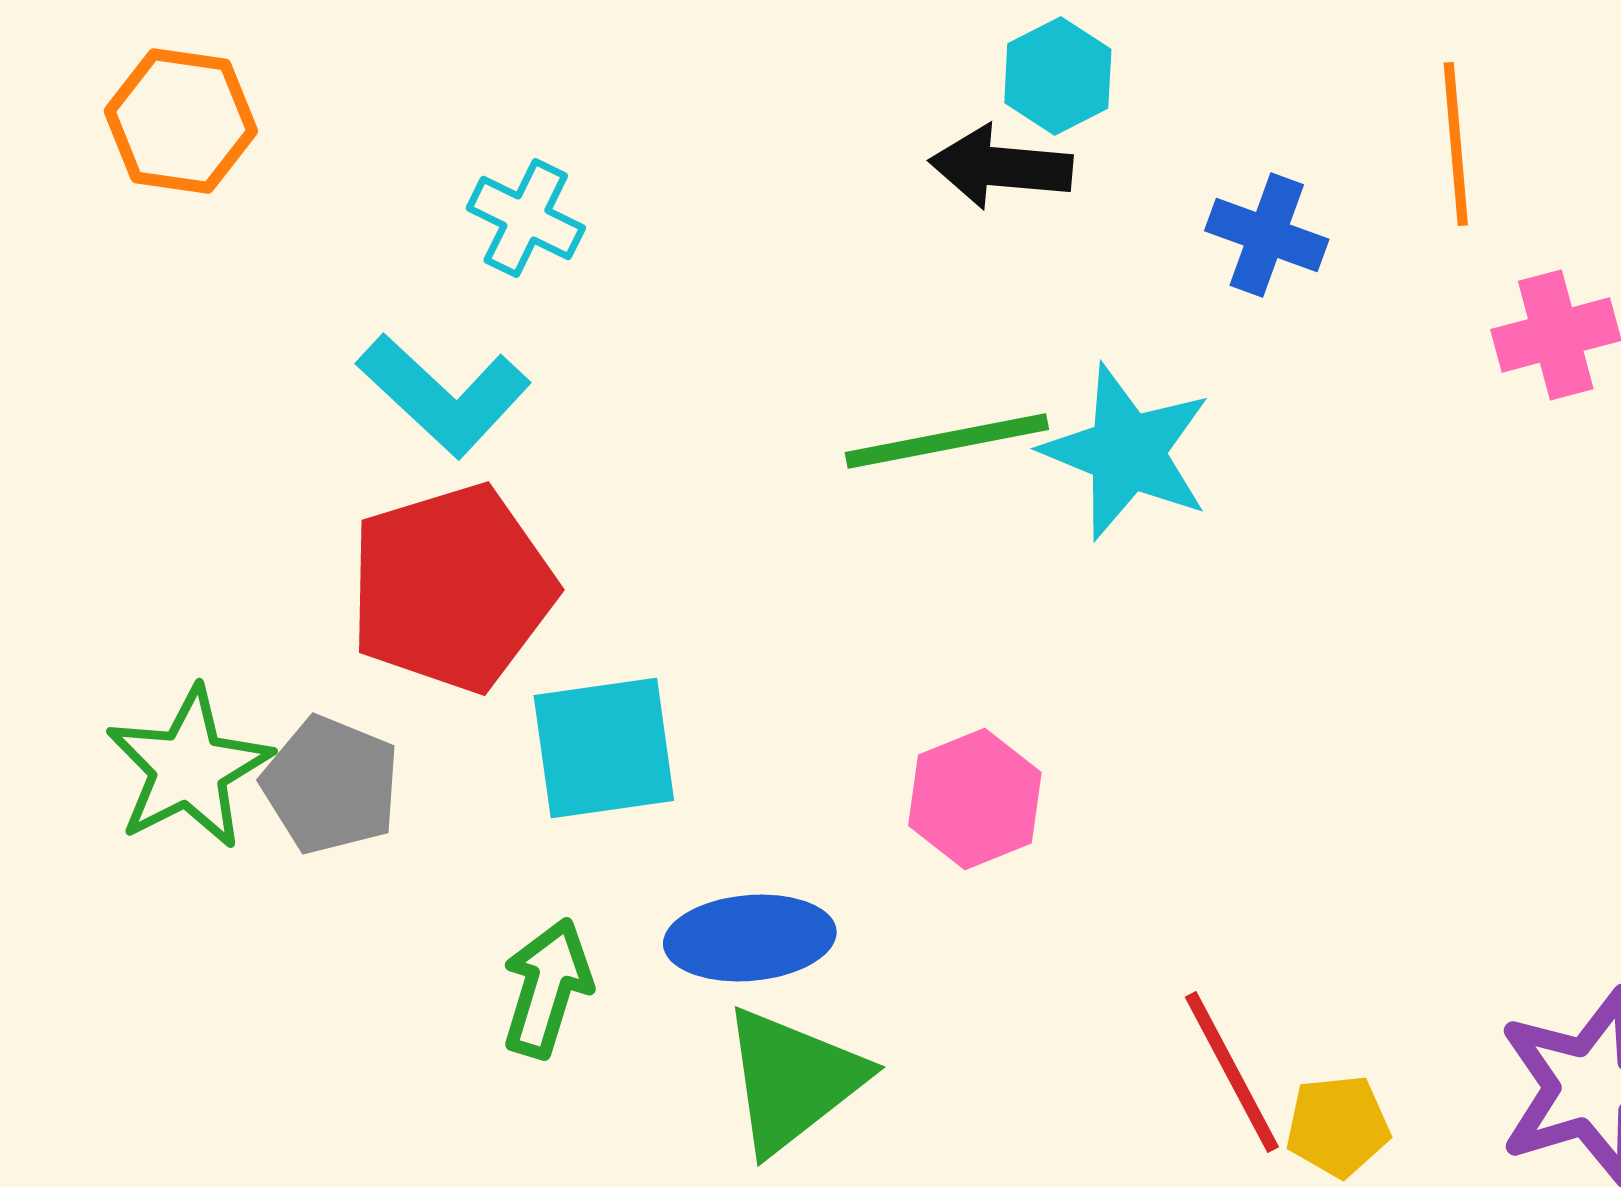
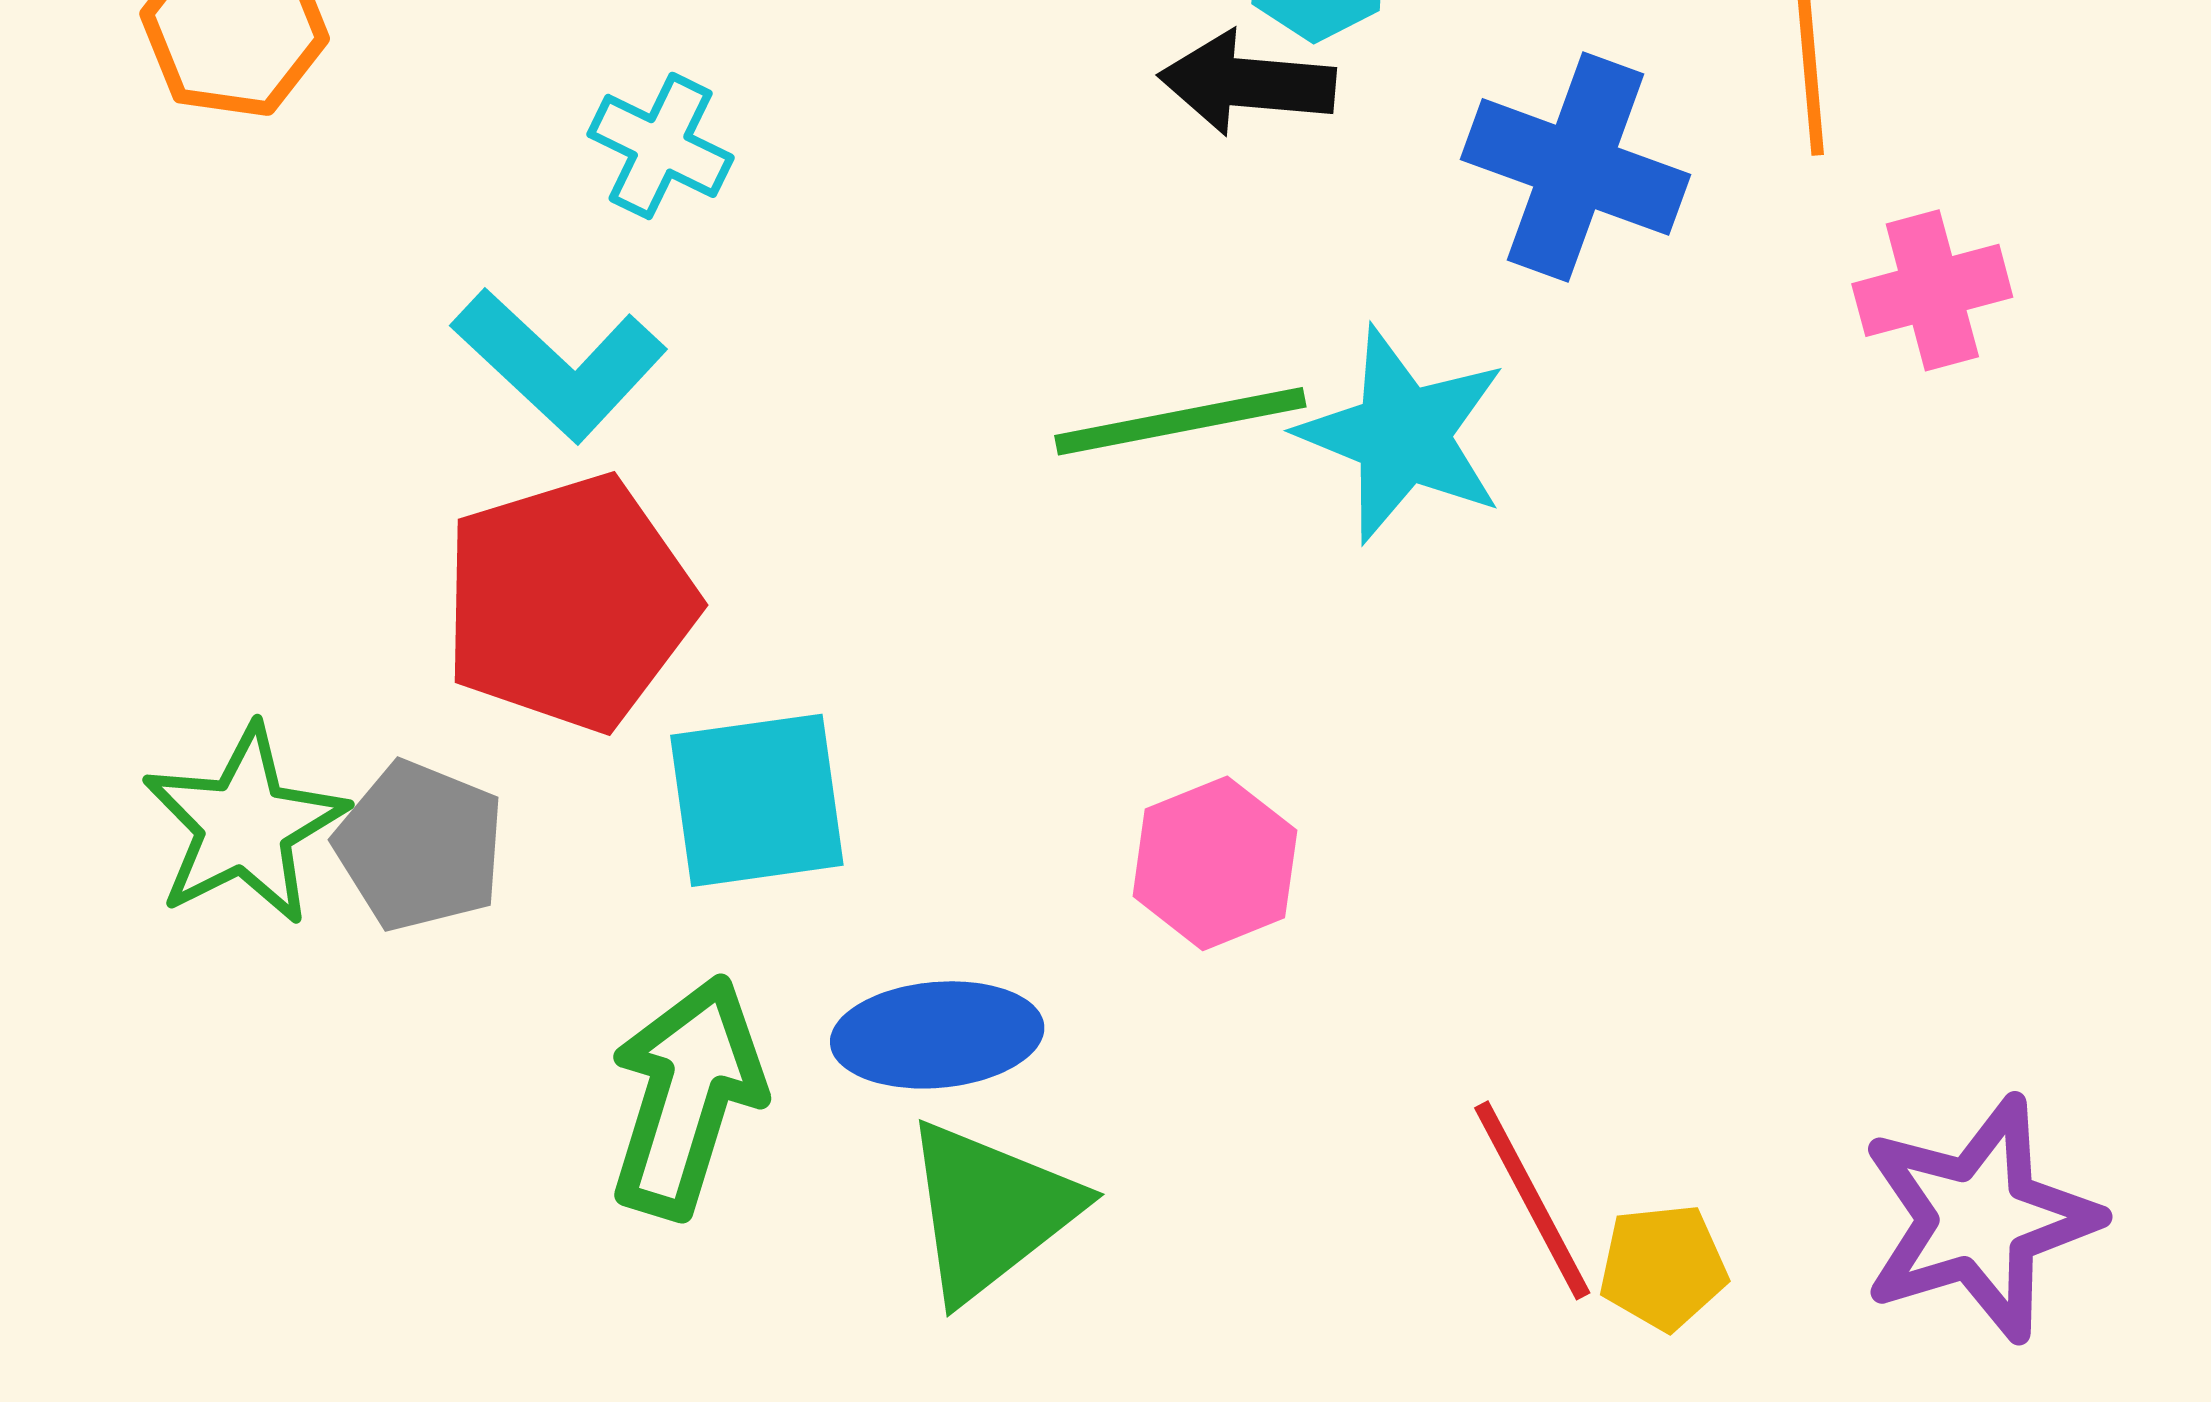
blue cross: (1267, 235) -> (1575, 167), size x1.5
green arrow: (547, 988) -> (686, 1097), size x1.4

